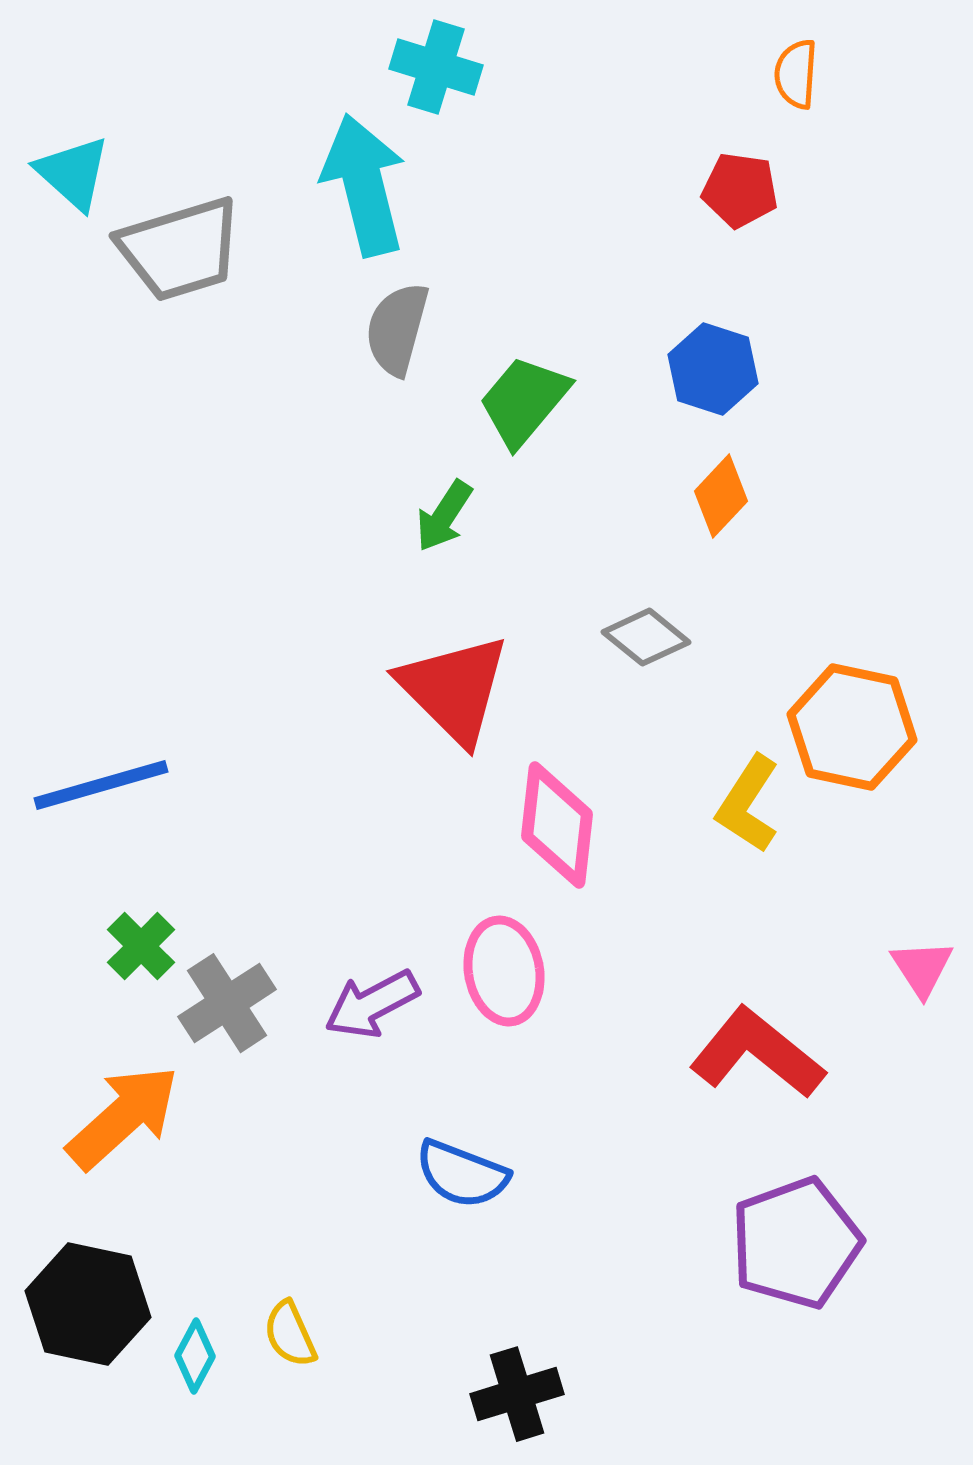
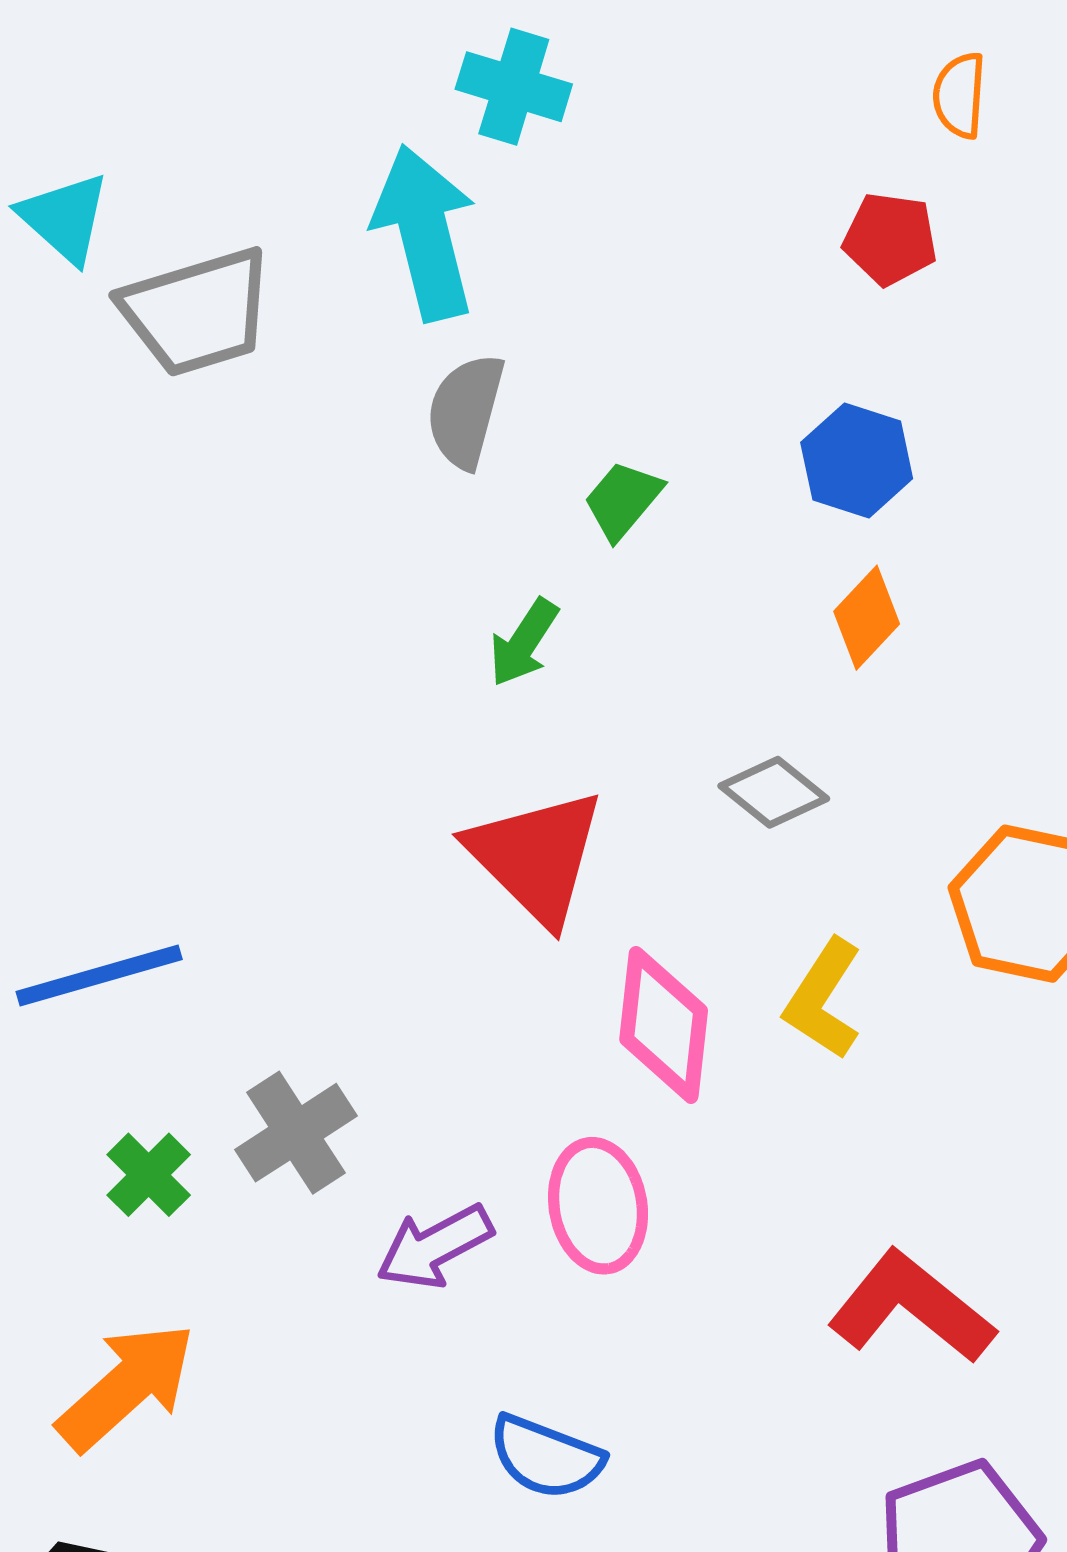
green trapezoid: (524, 401) -> (623, 500), size x0.7
yellow L-shape: (748, 804) -> (823, 999), moved
gray cross: (227, 1003) -> (296, 1133), moved

